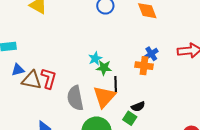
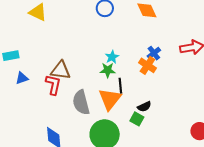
cyan star: (95, 58) -> (112, 57), moved
orange cross: (144, 66) -> (147, 65), turned 30
brown triangle: (32, 80) -> (61, 70), moved

